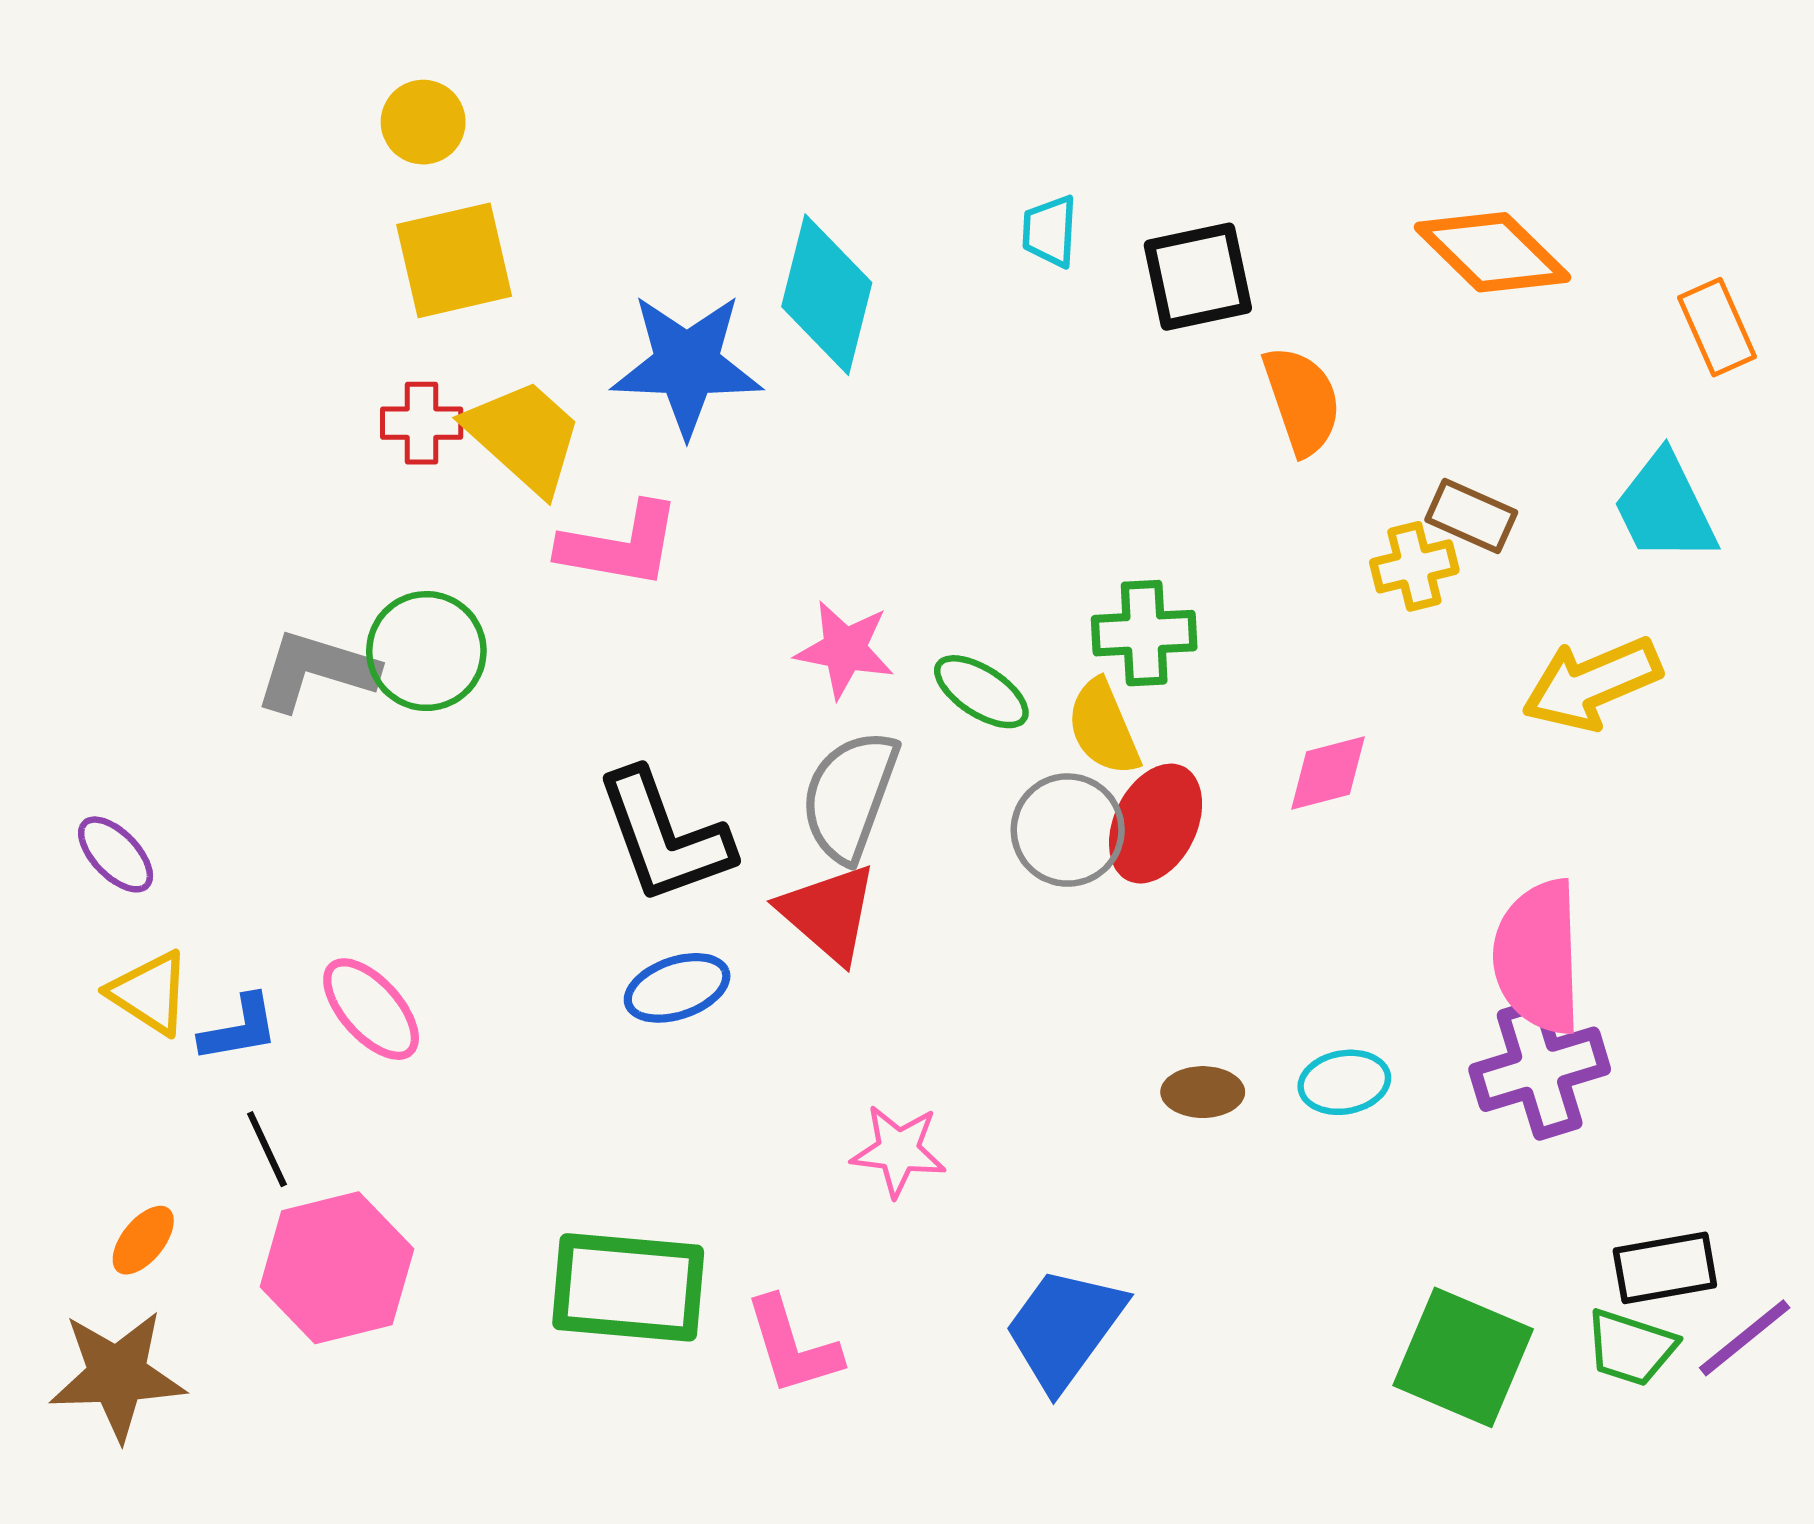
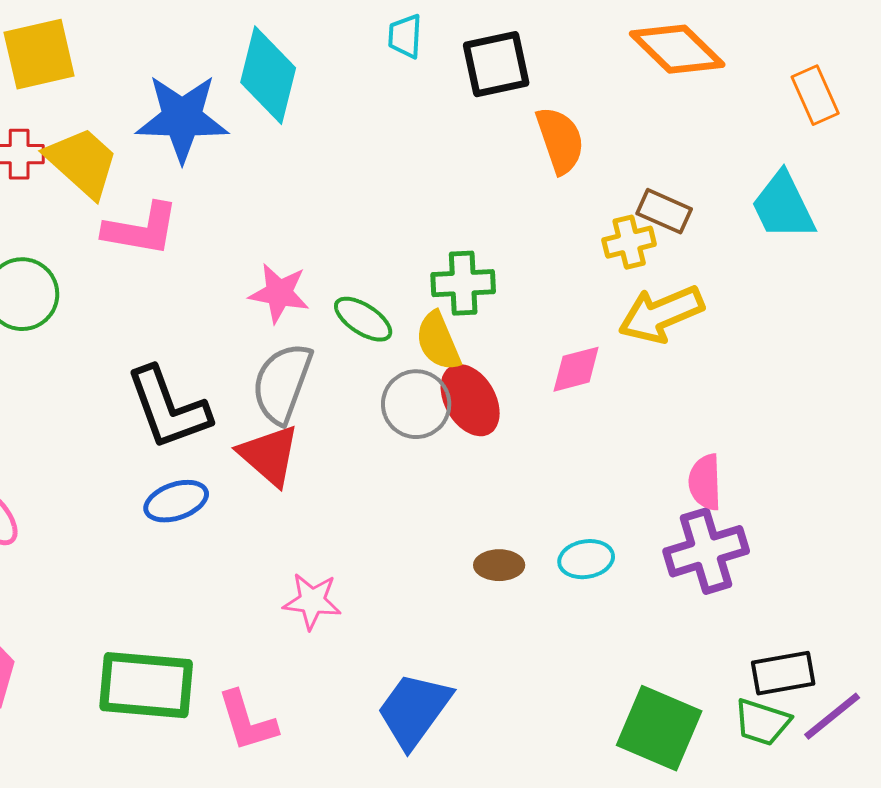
yellow arrow: (1592, 684) -> (661, 314), moved
red ellipse: (1156, 824) -> (470, 400), turned -56
pink semicircle: (1538, 957) -> (705, 482), size x0.6

